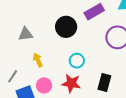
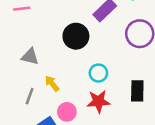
gray triangle: (25, 34) -> (30, 57), turned 35
gray line: (13, 76) -> (30, 96), moved

